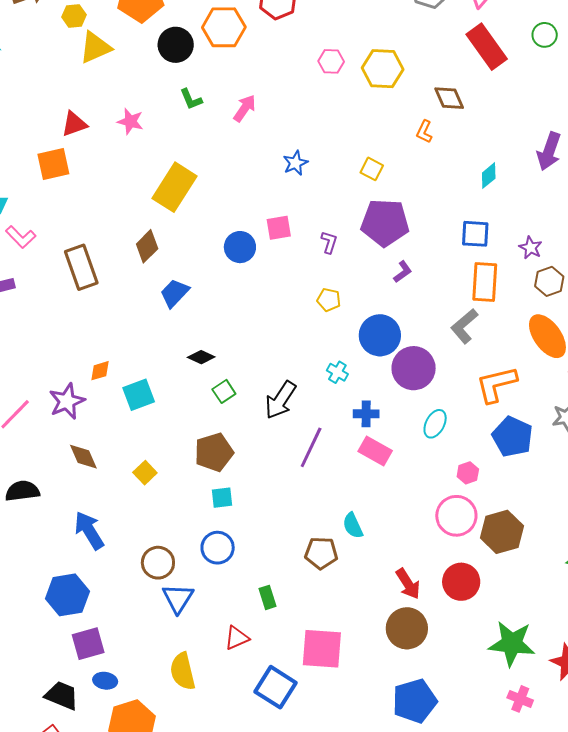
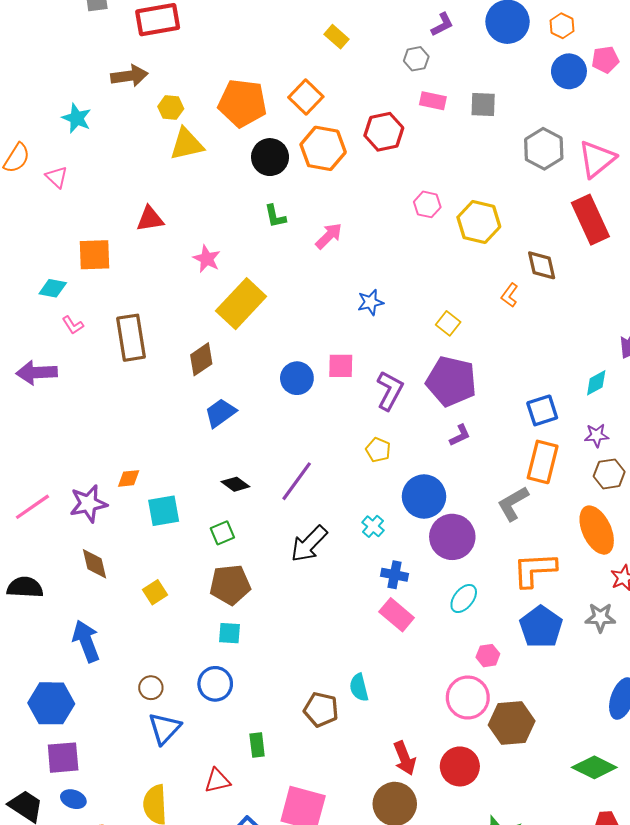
pink star: (130, 121) -> (207, 259), moved
orange square: (53, 164) -> (94, 255), moved
cyan diamond: (489, 176) -> (596, 383), moved
blue square: (475, 234) -> (542, 410), turned -32
pink L-shape: (21, 237) -> (73, 325), size x0.7
purple L-shape: (329, 242) -> (390, 391), size x1.6
purple star: (531, 248) -> (597, 435), turned 30
brown rectangle: (81, 267) -> (131, 338), moved
green square: (224, 391) -> (222, 533), moved
purple line: (311, 447) -> (297, 481), moved
brown circle: (158, 563) -> (151, 688), size x0.7

